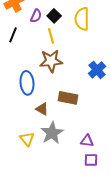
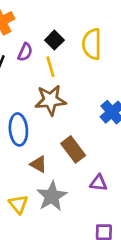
purple semicircle: (36, 16) -> (25, 52), moved
brown rectangle: (68, 98) -> (73, 149), turned 42
purple triangle: (87, 141) -> (99, 183), moved

